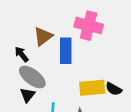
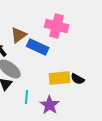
blue rectangle: (66, 51) -> (38, 47), turned -65

